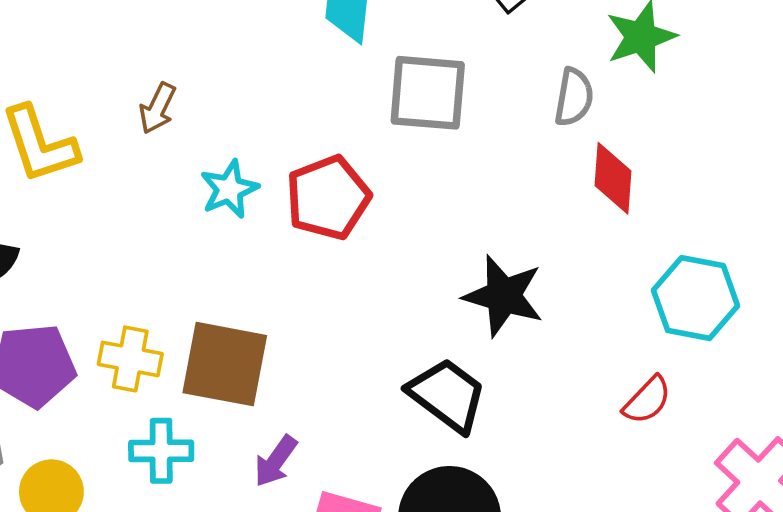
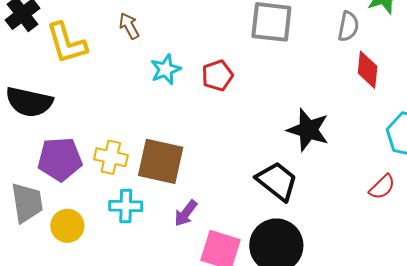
brown arrow: (158, 108) -> (129, 26), turned 124
red pentagon: (328, 198) -> (217, 75), size x0.7

